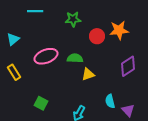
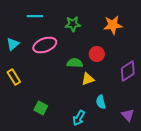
orange star: (119, 30) -> (113, 25), moved
red circle: (97, 36) -> (97, 54), moved
pink ellipse: (46, 56) -> (45, 45), moved
cyan semicircle: (110, 101) -> (101, 102), moved

